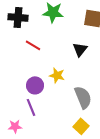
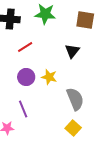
red line: (33, 45) -> (25, 47), turned -63
purple circle: (35, 85) -> (26, 77), moved

